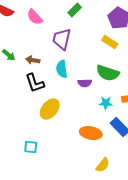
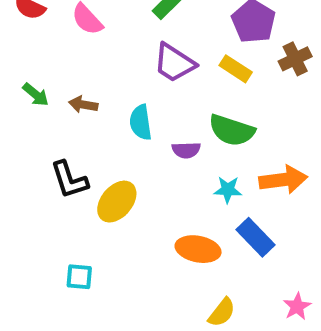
purple trapezoid: (62, 39) -> (174, 63), moved, turned -70
black L-shape: (35, 83) -> (69, 180), moved

